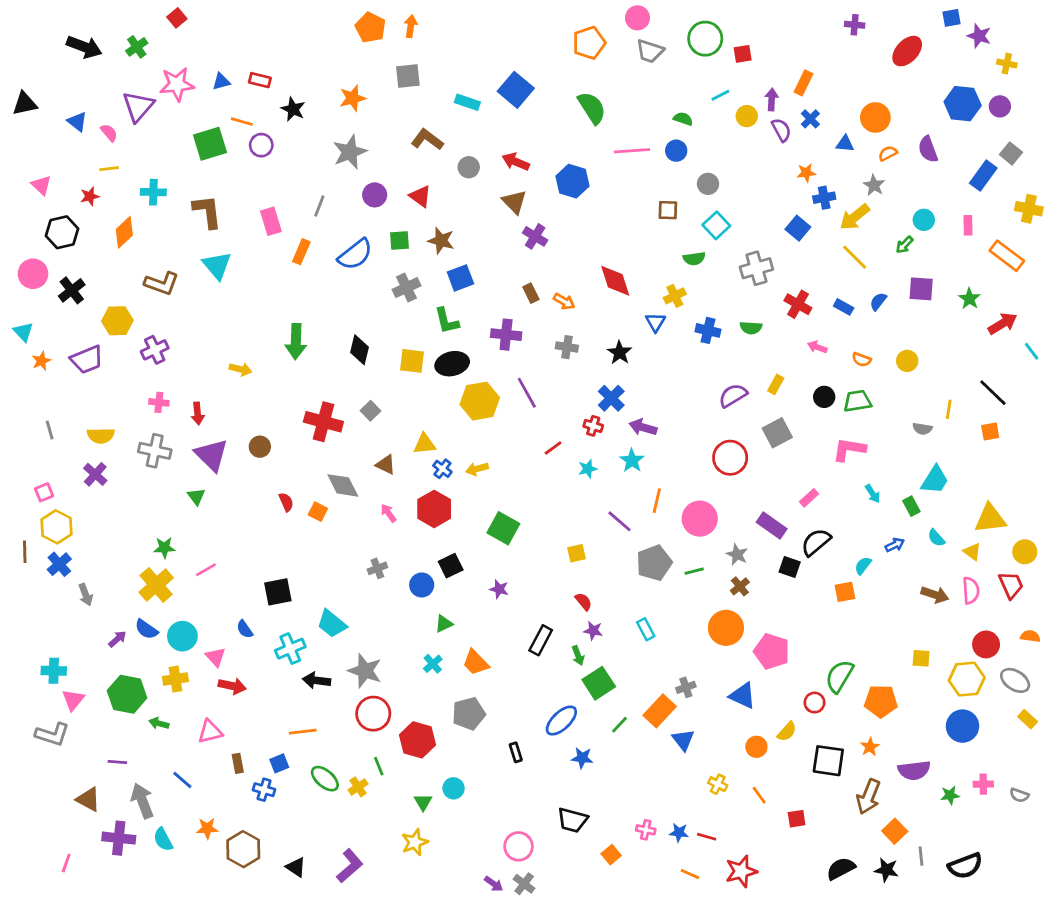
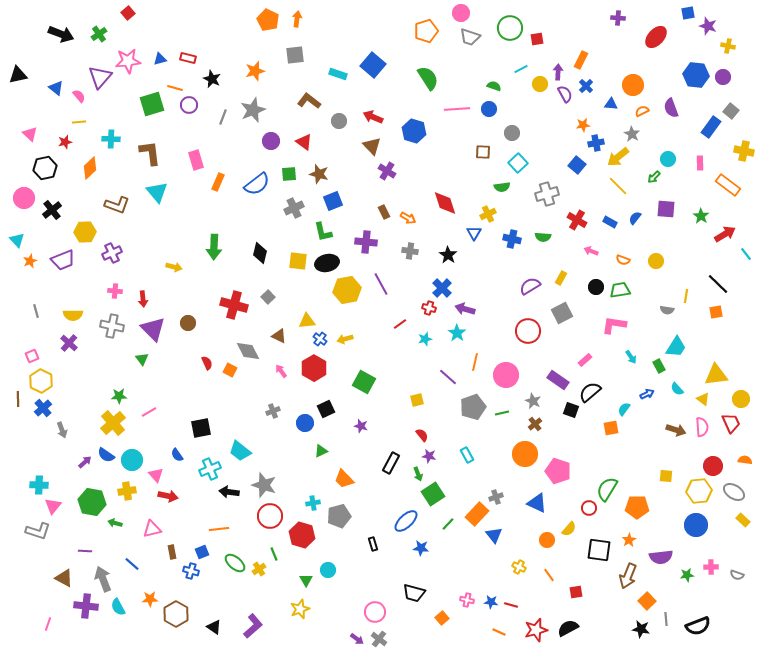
gray line: (319, 206) -> (223, 117), moved
cyan cross: (433, 664) -> (313, 503), moved, turned 32
black semicircle: (841, 869) -> (568, 628), moved

